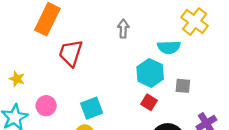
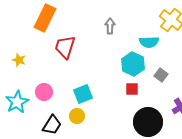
yellow star: (17, 79) -> (19, 60), moved
gray square: (183, 86) -> (161, 75), turned 32
red square: (149, 102) -> (132, 89), turned -32

